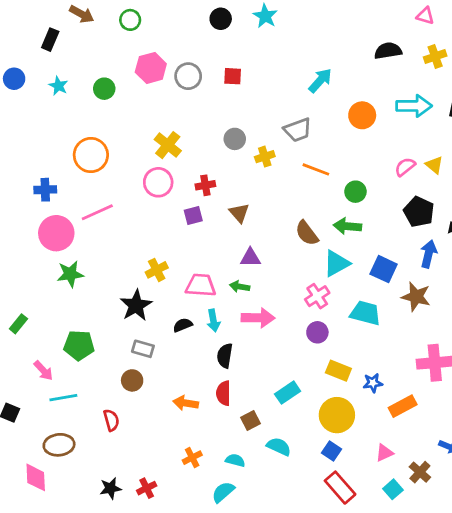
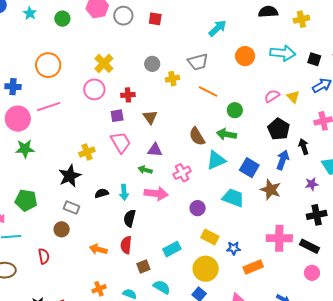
pink trapezoid: (201, 285) -> (121, 142), moved, turned 50
pink cross: (317, 296) -> (182, 173), moved

